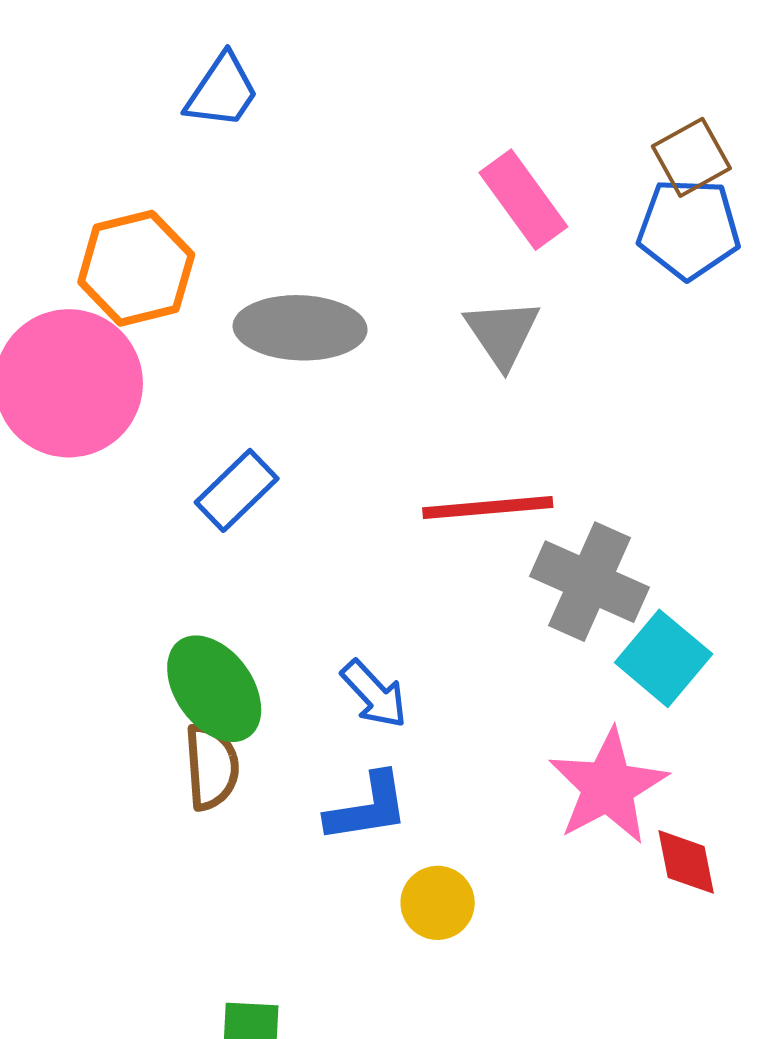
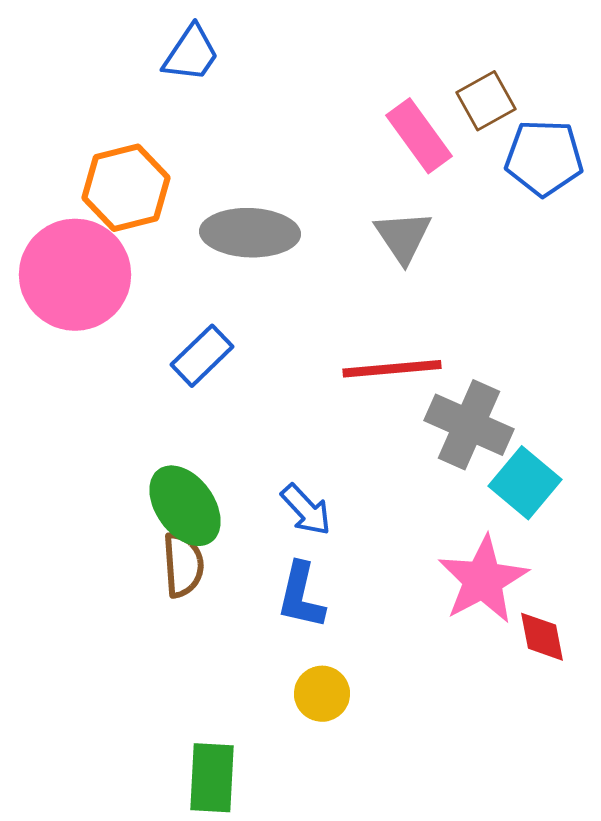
brown square: (691, 157) -> (486, 101), moved
blue L-shape: (367, 808) -> (301, 596), turned 112
yellow circle: (438, 903) -> (322, 694), moved

